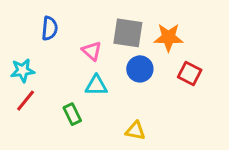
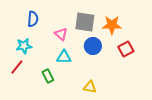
cyan star: (23, 70) -> (24, 46), moved
red square: (190, 73) -> (126, 49), turned 35

